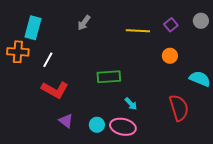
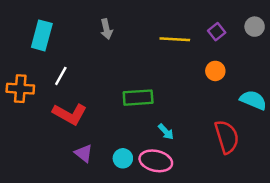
gray arrow: (84, 23) -> (106, 29), turned -49
orange cross: (18, 52) -> (20, 89), moved

